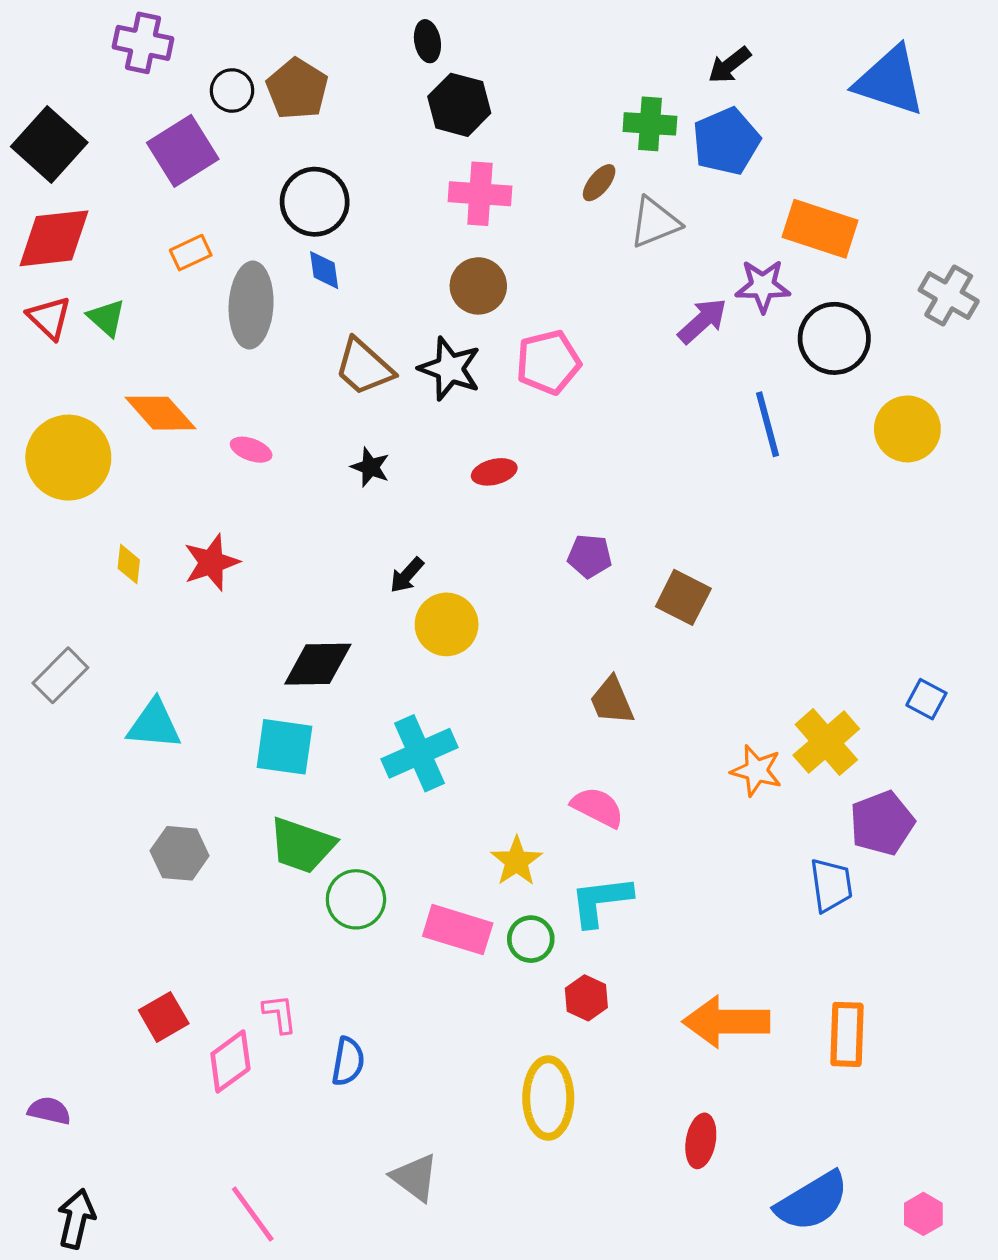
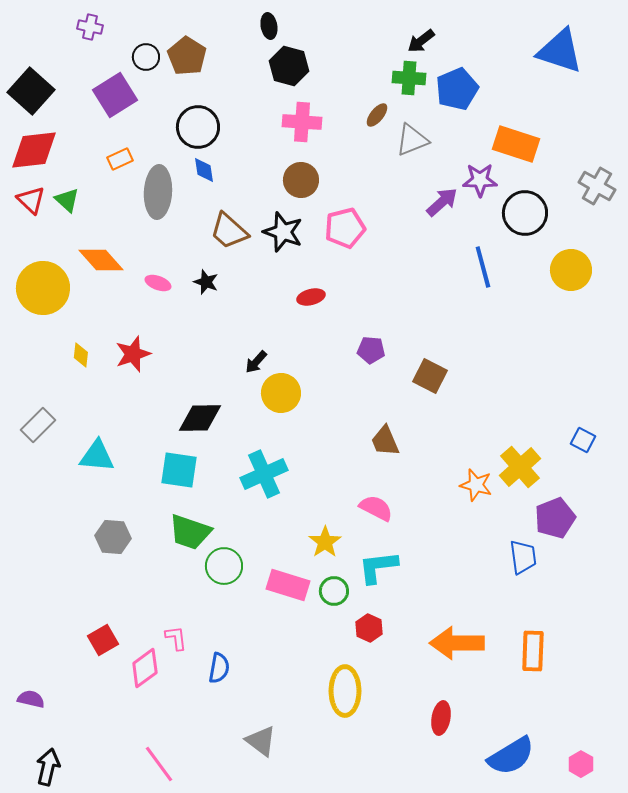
purple cross: (143, 43) -> (90, 27), size x0.7
black arrow: (729, 65) -> (421, 41), moved
black star: (370, 467) -> (206, 282), moved

